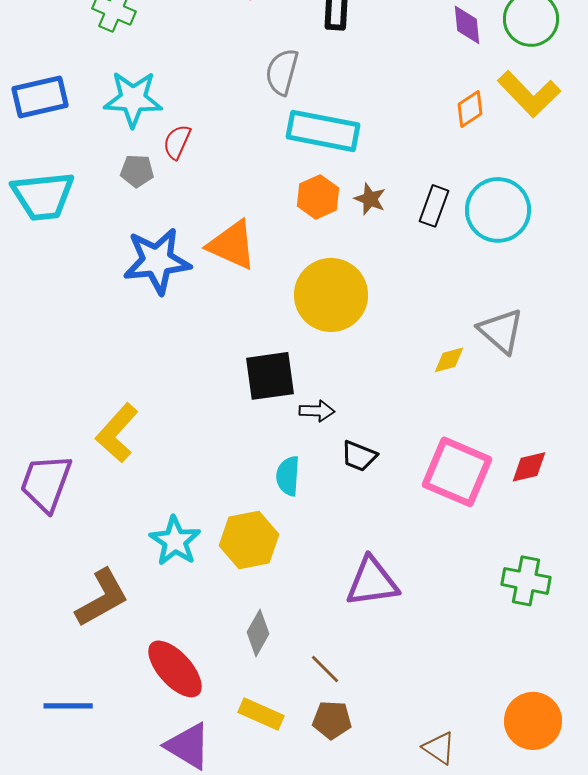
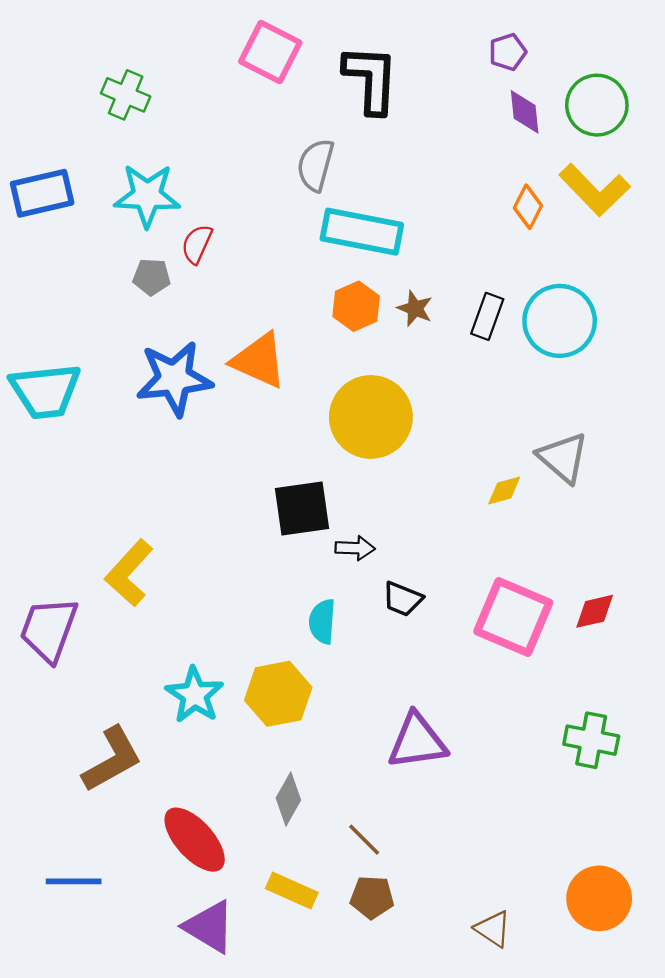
orange diamond: (470, 109) -> (528, 207), turned -30
cyan trapezoid: (43, 196) -> (45, 391), moved

